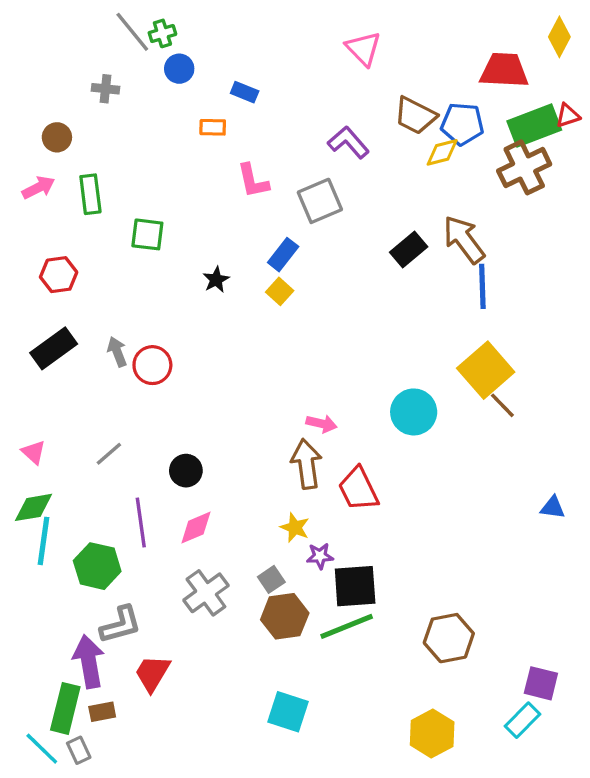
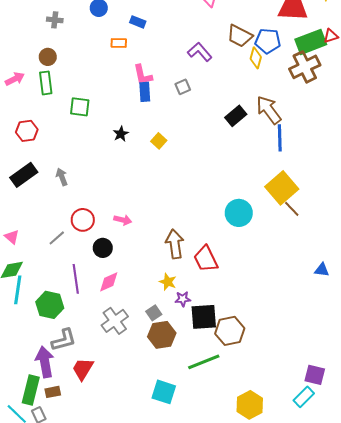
brown circle: (57, 137) -> (48, 57), moved
yellow diamond: (442, 152) -> (256, 58), turned -60
gray square: (320, 201) -> (183, 87), size x0.6
blue rectangle: (283, 255) -> (145, 92), moved, turned -42
red circle: (152, 365) -> (83, 220), moved
pink arrow: (322, 424) -> (123, 220), moved
green line: (347, 626) -> (204, 362), moved
brown hexagon: (449, 638) -> (230, 331), moved

